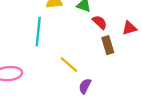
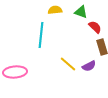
purple semicircle: (85, 86) -> (89, 66), moved, turned -144

